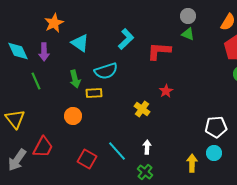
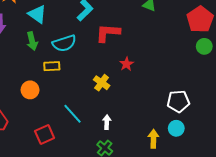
red L-shape: (159, 51) -> (108, 33), moved
green arrow: (75, 79) -> (32, 41), moved
cyan line: (117, 151) -> (73, 114), moved
red square: (87, 159) -> (45, 134), turned 36

